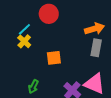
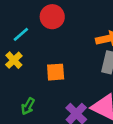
yellow cross: (24, 41) -> (14, 60), moved

